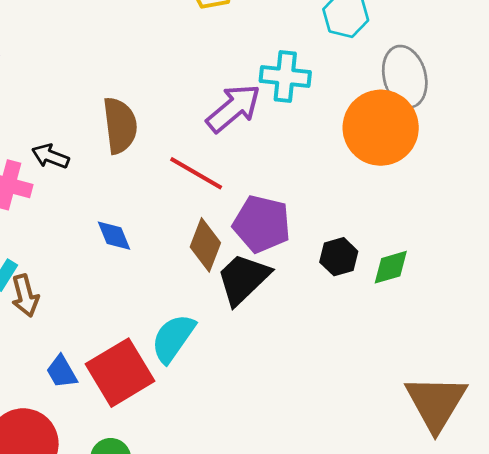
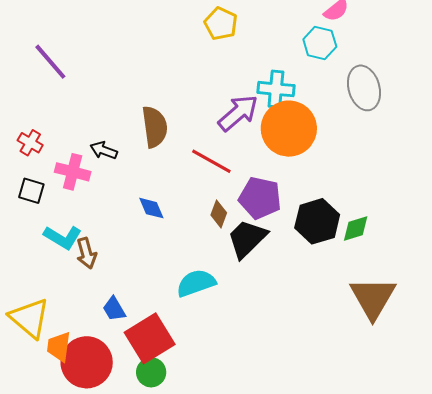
orange circle: (381, 128) -> (289, 129), moved
brown diamond: (205, 245) -> (219, 214), size x0.7
black hexagon: (339, 257) -> (317, 221), size x1.6
cyan semicircle: (173, 338) -> (196, 283), turned 36
red square: (120, 373) -> (150, 338), moved
brown triangle: (436, 403) -> (373, 298), moved

